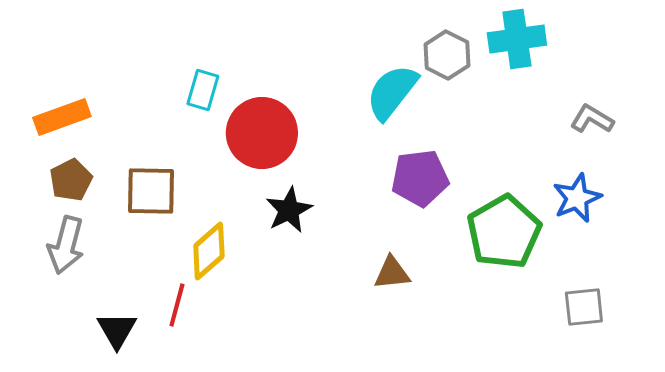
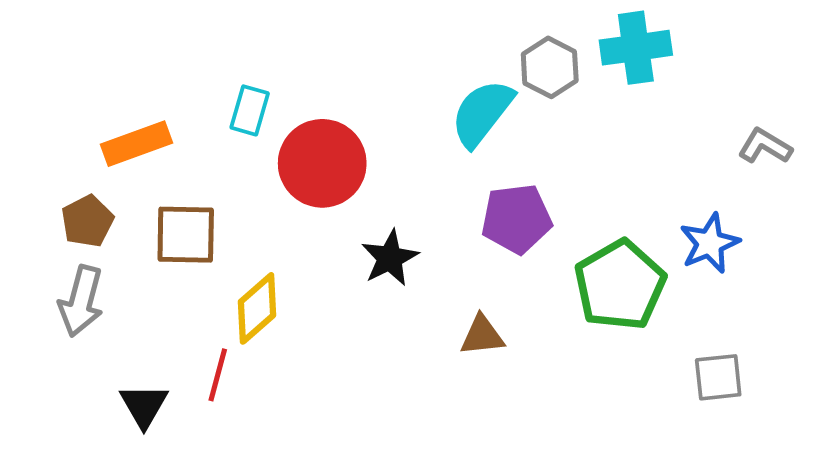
orange rectangle: (62, 117) -> (137, 144), moved
gray L-shape: (592, 119) -> (765, 146), moved
black star: (289, 210) -> (390, 258), moved

